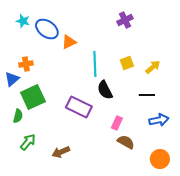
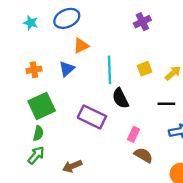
blue ellipse: (47, 29) -> (67, 18), moved, turned -60
blue triangle: (12, 79) -> (67, 69), moved
green semicircle: (18, 116) -> (38, 133), moved

